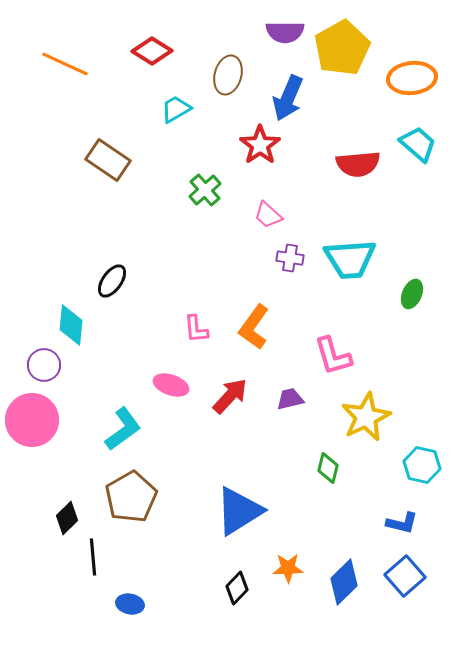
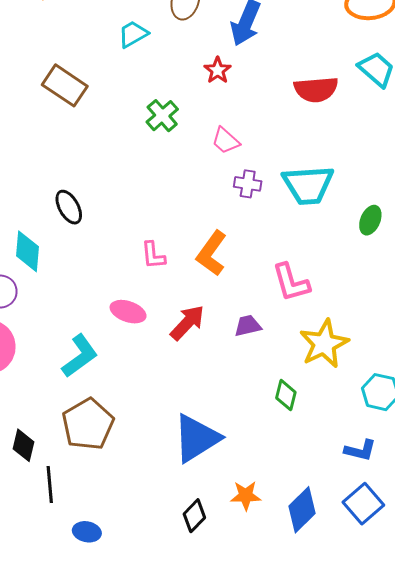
red star: (260, 145) -> (218, 70), size x0.7
black ellipse: (112, 281) -> (69, 207), turned -64
black diamond: (67, 518) -> (23, 445), turned -32

